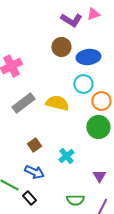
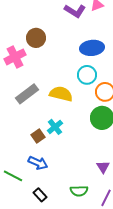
brown circle: (61, 47) -> (36, 38), moved
cyan cross: (66, 156) -> (55, 127), moved
black rectangle: (29, 198) -> (40, 195), moved

